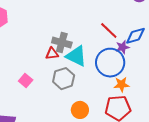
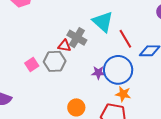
purple star: (123, 47) -> (98, 73), moved
cyan triangle: (76, 56) -> (103, 22), moved
gray hexagon: (64, 79) -> (55, 61), moved

